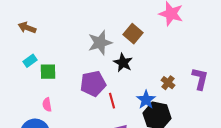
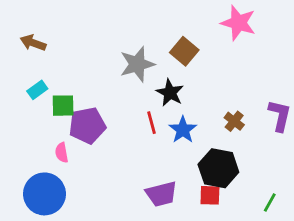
purple pentagon: (93, 84) -> (87, 125), moved
blue star: (146, 100) -> (183, 130), moved
red line: (112, 101) -> (151, 123), moved

